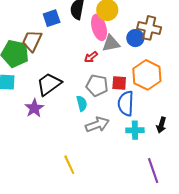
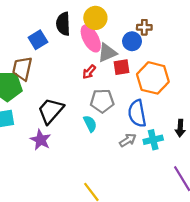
brown cross: (149, 28) -> (144, 27), size x0.6
red square: (119, 83) -> (121, 67), moved
gray arrow: (97, 125) -> (128, 140), moved, size x0.7

